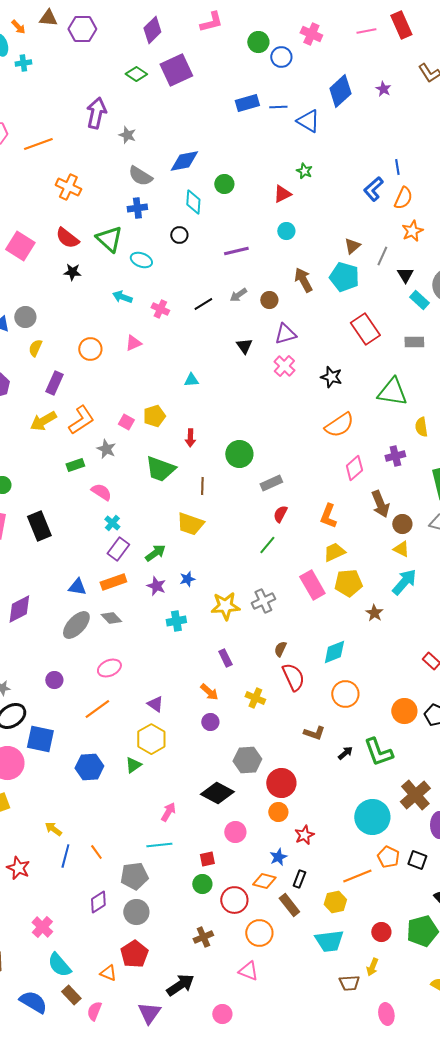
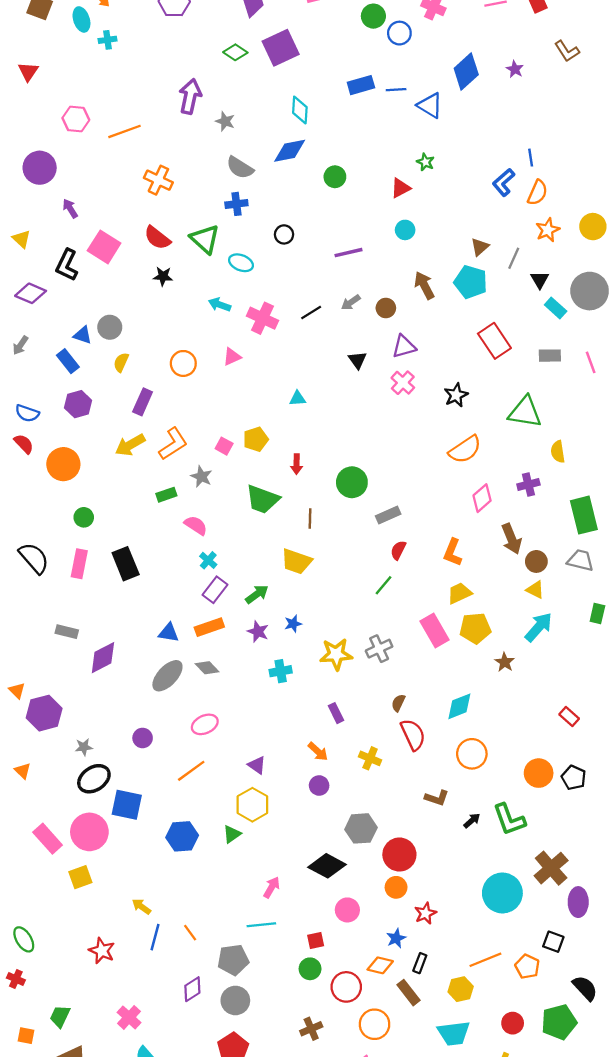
cyan diamond: (193, 202) -> (300, 110), moved
pink cross: (160, 309) -> (263, 318), size x1.5
black star: (331, 377) -> (456, 395), turned 30
orange pentagon: (388, 857) -> (527, 967), moved

